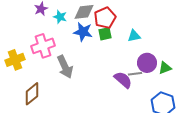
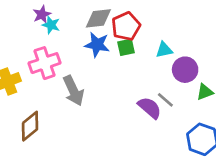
cyan star: (60, 17) -> (51, 25), moved
purple circle: (147, 63) -> (185, 70), moved
gray line: (135, 74) -> (165, 100), turned 48

